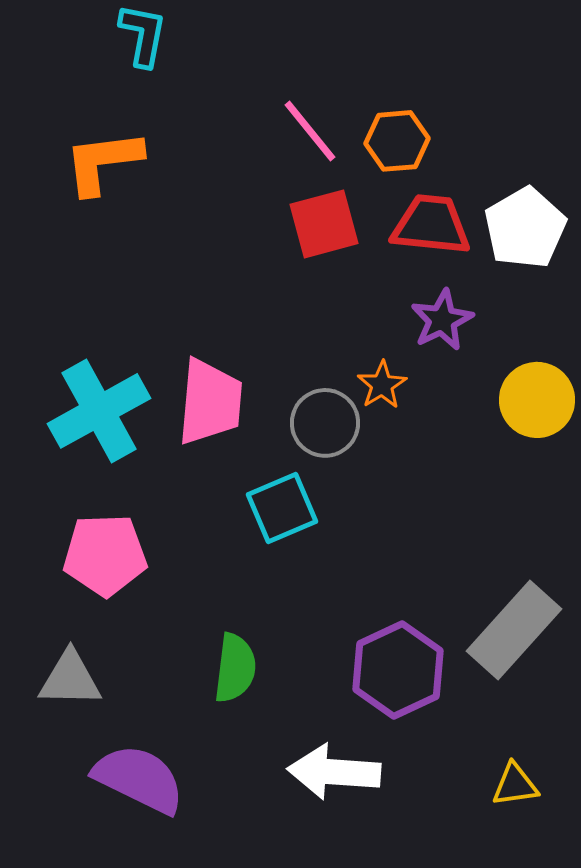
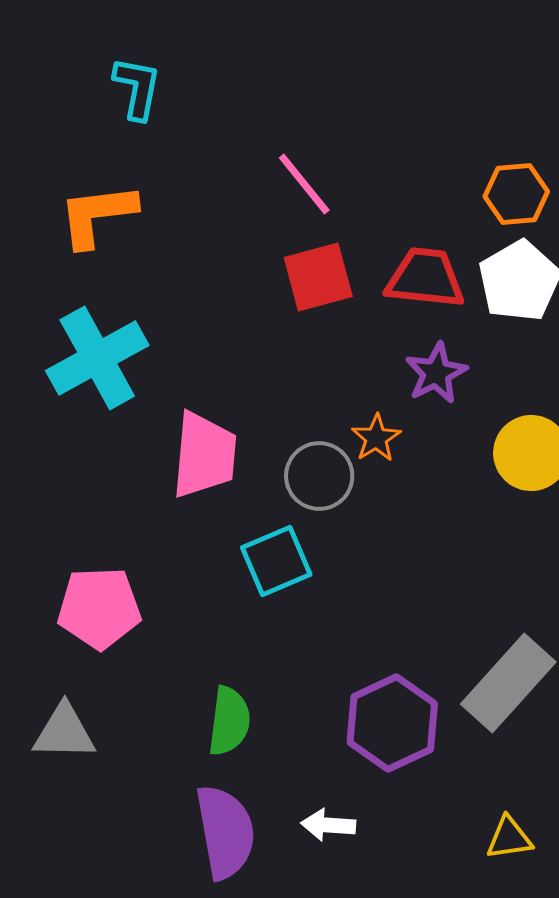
orange hexagon: (397, 141) -> (516, 194), moved
cyan cross: (99, 411) -> (97, 358), moved
white arrow: (334, 772) -> (328, 825), size x0.6
purple semicircle: (139, 779) -> (225, 832), moved, turned 54

